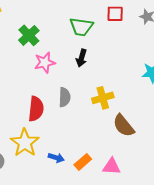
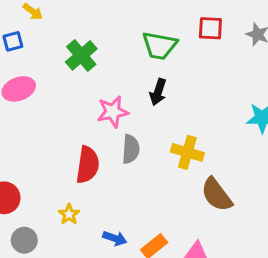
pink star: (45, 63) -> (113, 112), moved
yellow cross: (103, 98) -> (187, 152), turned 30
yellow star: (25, 143) -> (69, 214), size x0.5

